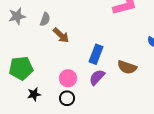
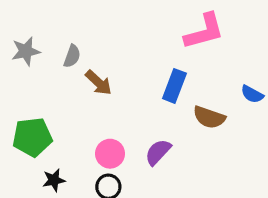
blue rectangle: (96, 54) -> (174, 86), moved
brown semicircle: (127, 67) -> (209, 117), moved

